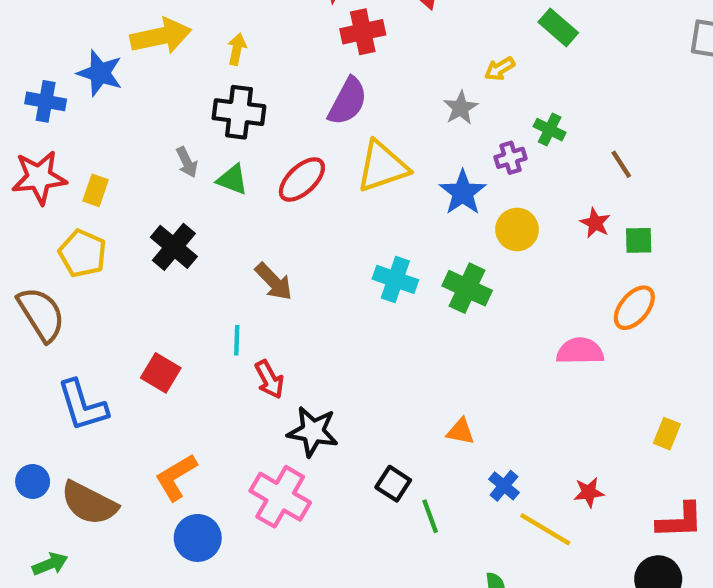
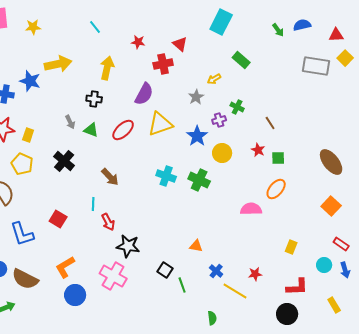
red cross: (363, 32) -> (163, 64), moved
yellow arrow: (237, 49) -> (107, 68), moved, size x1.6
black cross: (239, 112) -> (94, 99), size x0.7

